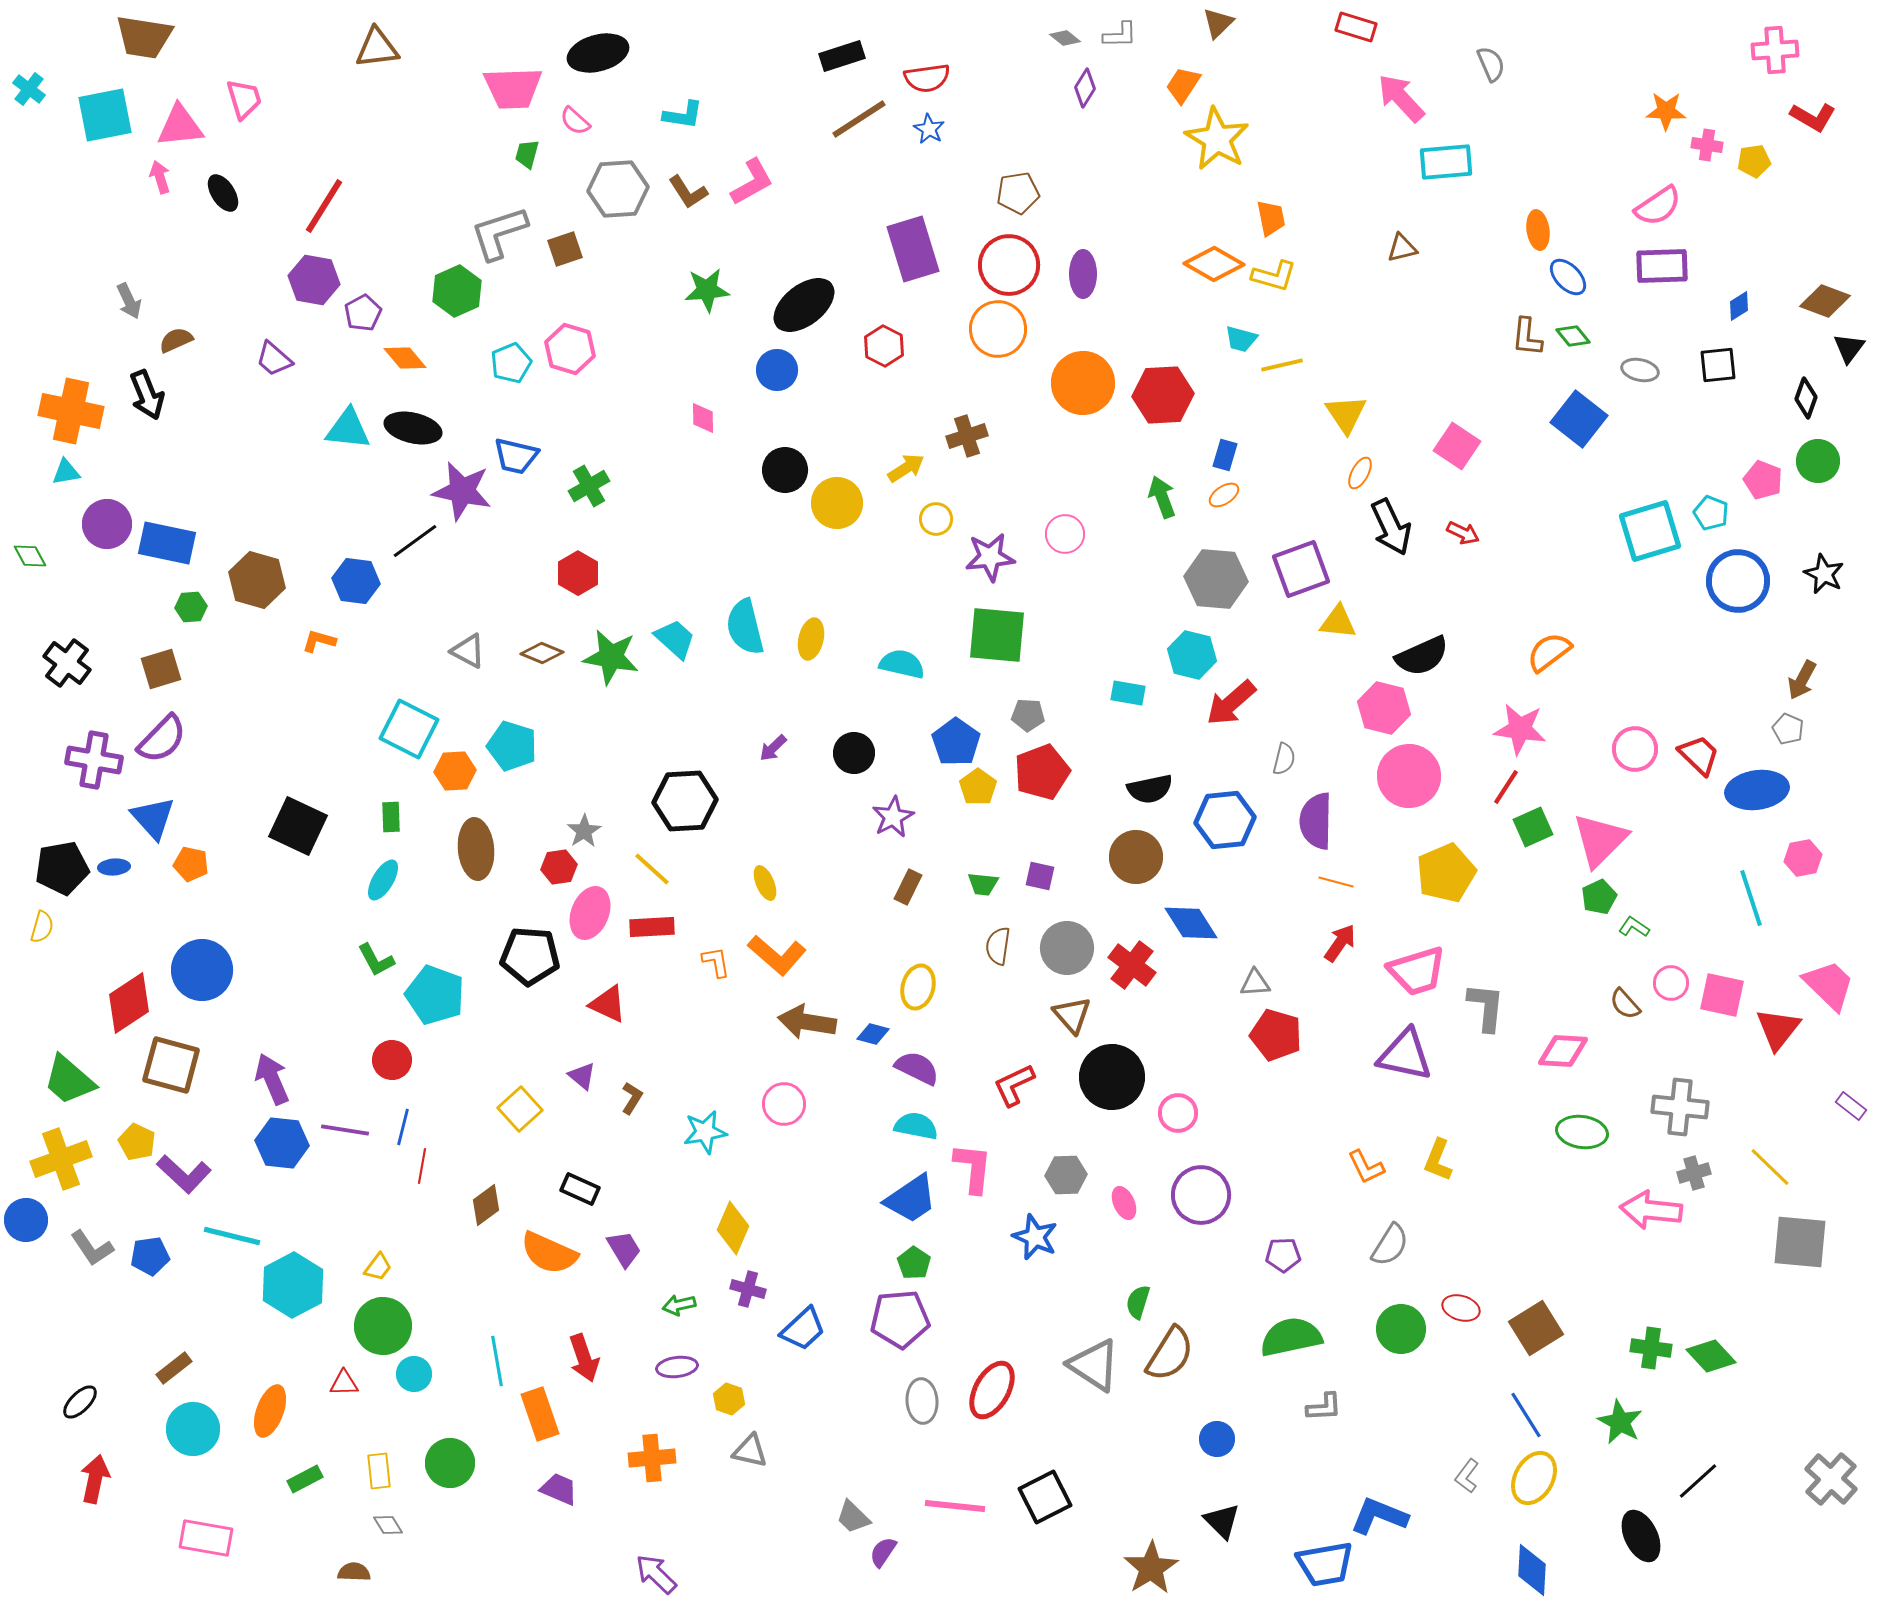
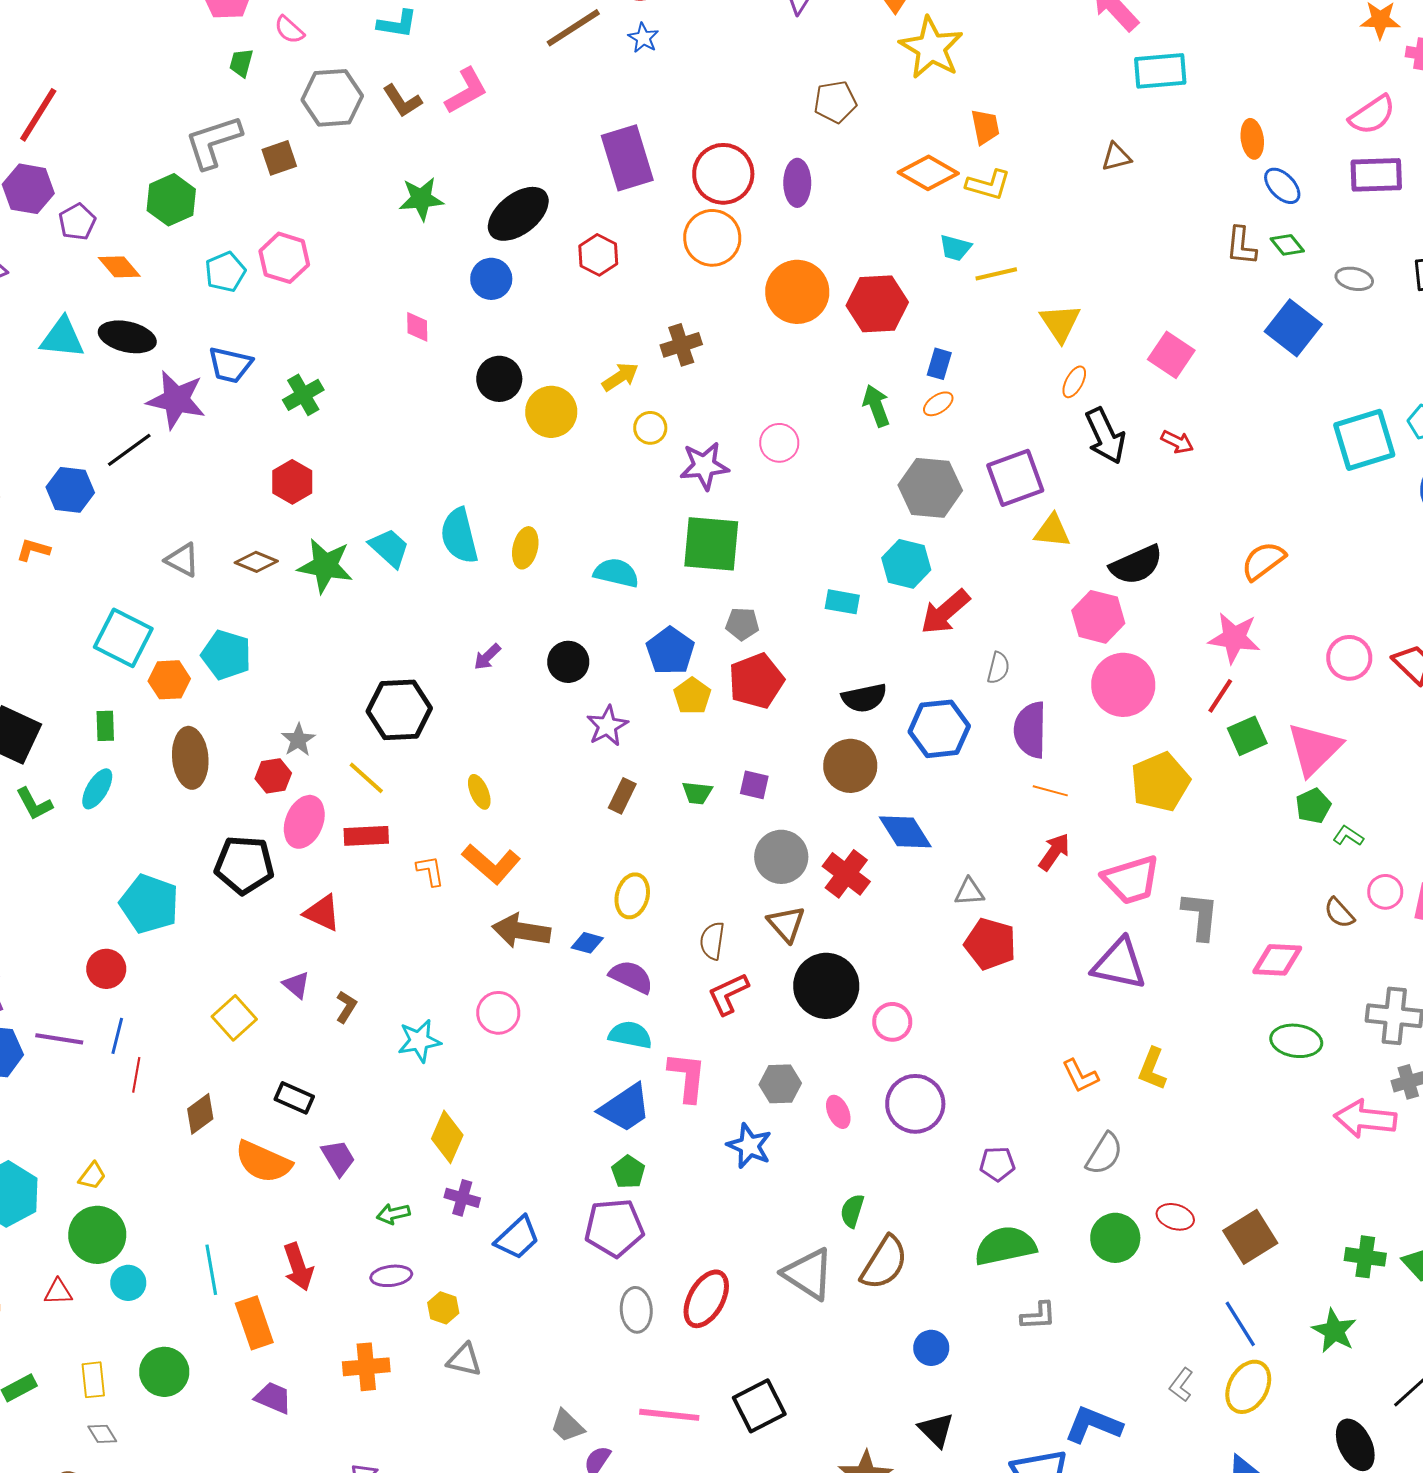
brown pentagon: (1018, 193) -> (835, 102), moved
brown semicircle: (998, 946) -> (712, 941), moved
green L-shape: (376, 960) -> (34, 804), moved

